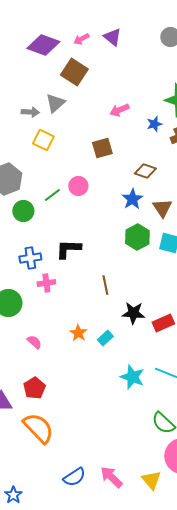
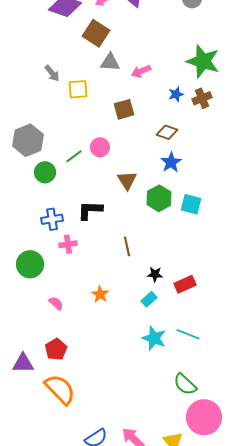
gray triangle: (55, 103) -> (110, 62), moved, turned 45
gray arrow: (30, 112) -> (52, 73), turned 48
blue star: (154, 124) -> (176, 94), moved
yellow square: (43, 140) -> (78, 89), moved, turned -30
blue star: (132, 199) -> (171, 162), moved
brown triangle: (162, 208) -> (127, 180), moved
black star: (133, 313) -> (155, 274), size x0.7
cyan rectangle: (105, 338) -> (149, 299), moved

